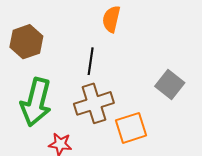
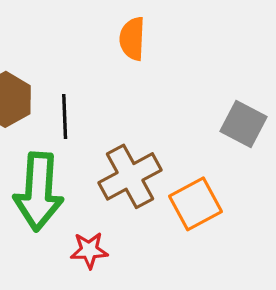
black line: (91, 61) -> (65, 117), moved

